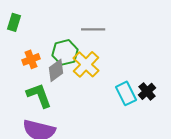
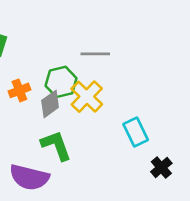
black cross: (147, 91) -> (161, 167), moved
green L-shape: (39, 95) -> (56, 145), moved

